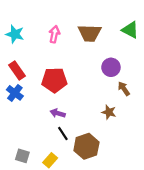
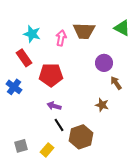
cyan star: (15, 34) -> (32, 34), moved
pink arrow: (54, 34) -> (61, 38), moved
red rectangle: (17, 70) -> (24, 58), moved
gray square: (22, 156) -> (21, 146), turned -32

